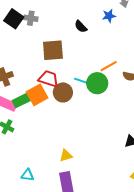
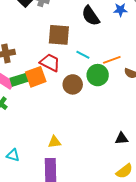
black semicircle: (81, 27) -> (91, 16), size x1.5
cyan line: (81, 81) -> (83, 55), moved
brown circle: (63, 92) -> (73, 84), moved

